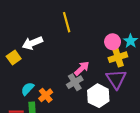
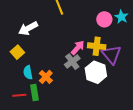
yellow cross: (118, 57) -> (97, 46), moved, turned 30
yellow square: (14, 58) -> (17, 52), moved
cyan semicircle: (28, 89) -> (28, 72), turned -48

